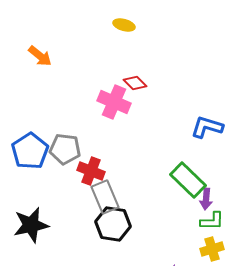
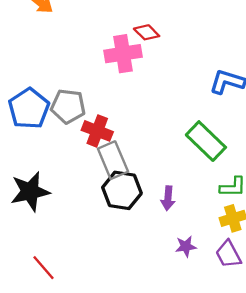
pink cross: (114, 102) -> (123, 54), turned -32
purple arrow: (206, 199) -> (168, 198), moved

